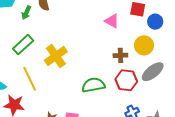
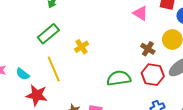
brown cross: (120, 55) -> (148, 49), turned 32
yellow cross: (56, 56) -> (82, 47), size x0.6

